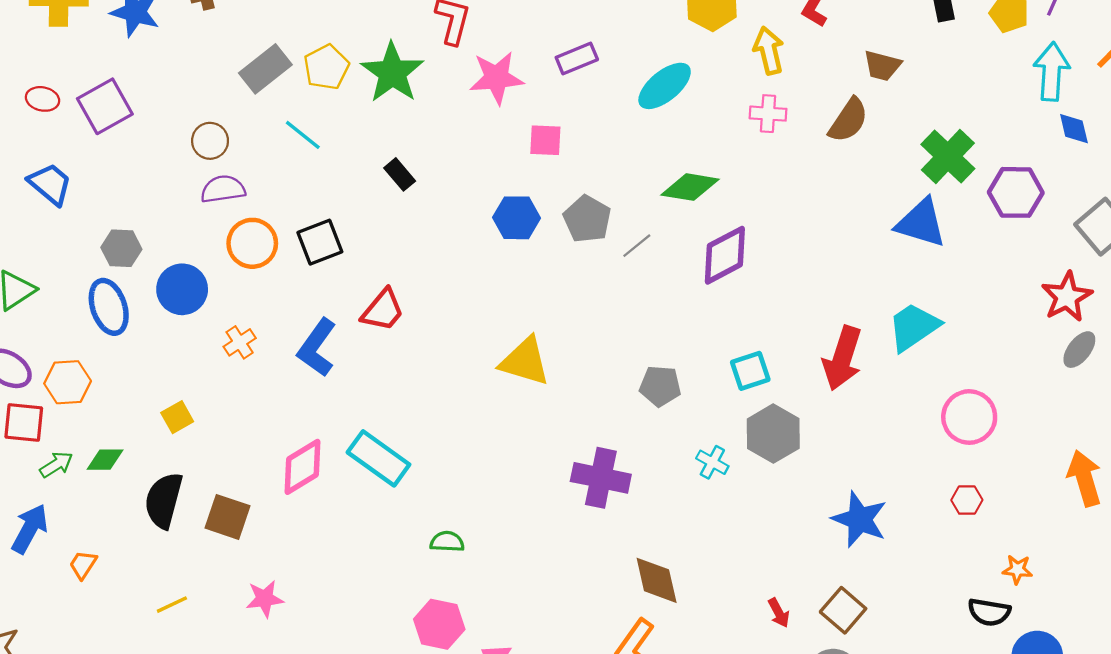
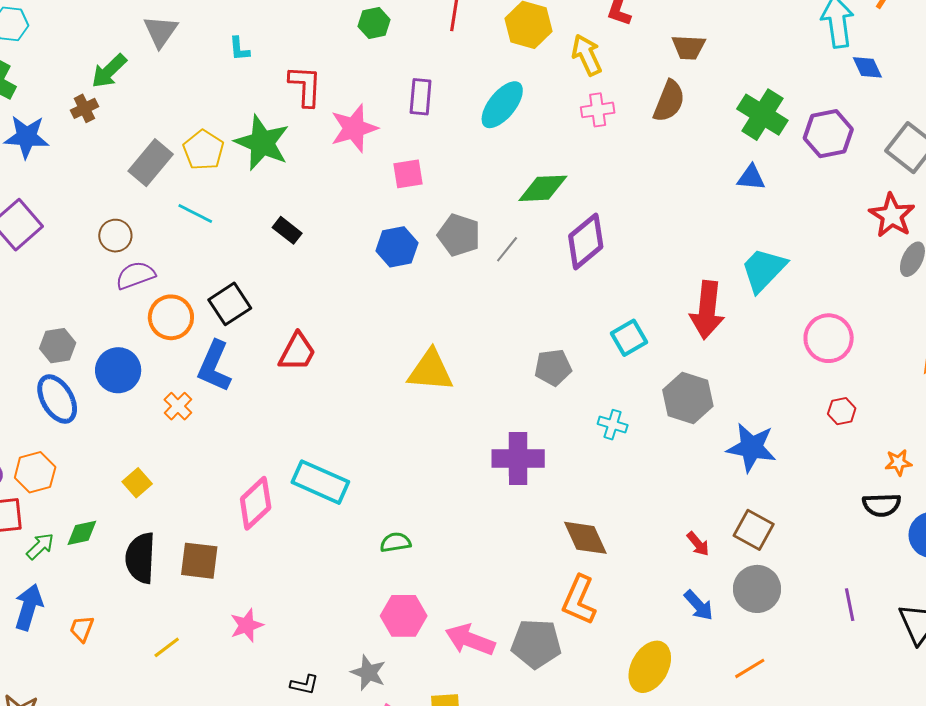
purple rectangle: (577, 58) -> (421, 97), turned -51
blue triangle: (921, 223) -> (751, 178), size x0.6
blue L-shape: (317, 348) -> (214, 366), moved
gray hexagon: (773, 434) -> (688, 398), moved

